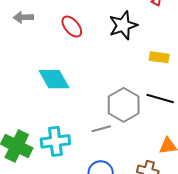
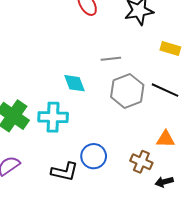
cyan diamond: (54, 79) -> (74, 83), moved, size x0.7
gray line: (101, 129) -> (111, 59), moved

